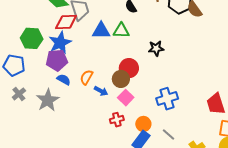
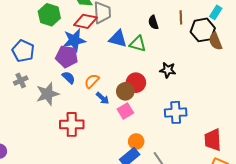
green hexagon: (32, 38) -> (49, 15), moved
blue cross: (167, 99) -> (176, 112), moved
red cross: (117, 120) -> (72, 124), moved, size x1.6

